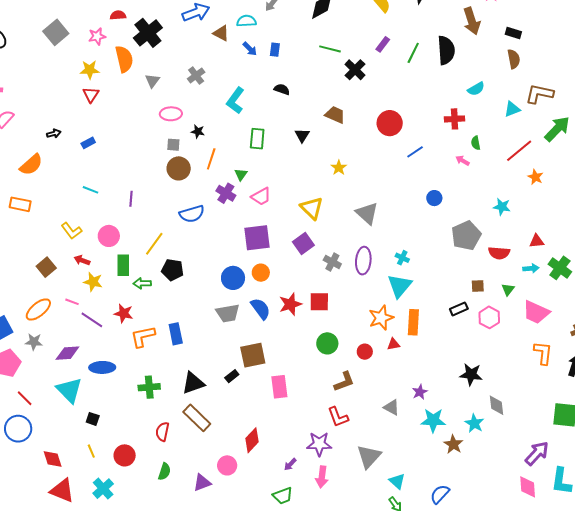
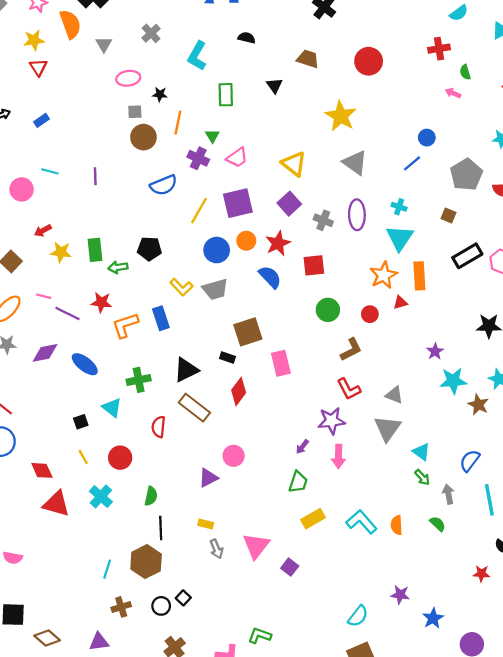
blue line: (415, 152) -> (412, 163), moved
yellow star: (339, 168) -> (341, 116), moved, size x1.8
yellow L-shape: (72, 231) -> (181, 287), moved
pink circle: (109, 236) -> (22, 189), moved
yellow line: (154, 244) -> (199, 211), moved
red arrow: (82, 260) -> (43, 231), moved, turned -42
yellow star: (93, 282) -> (61, 252), moved
brown square: (478, 286) -> (448, 215), moved, turned 32
red star: (290, 304) -> (278, 243), moved
blue semicircle: (261, 309) -> (270, 277), moved
black rectangle: (459, 309) -> (467, 256), size x1.5
blue ellipse: (102, 367) -> (85, 364), turned 45
black rectangle: (232, 376) -> (228, 358), turned 64
cyan triangle: (69, 390) -> (112, 408), moved, size x0.7
gray triangle: (392, 407) -> (394, 395), moved
black square: (93, 419) -> (81, 422), turned -32
red diamond: (252, 440) -> (239, 391), moved
green semicircle: (164, 472) -> (151, 496), moved
green trapezoid: (283, 496) -> (298, 482), turned -45

